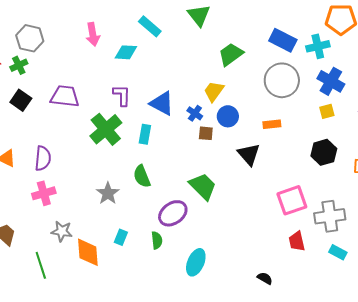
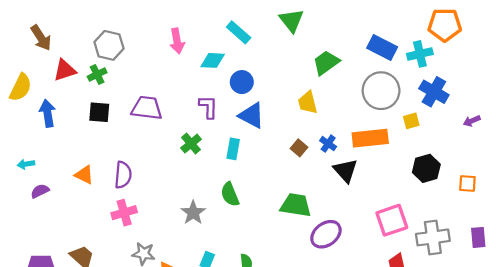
yellow trapezoid: (214, 91) -> (308, 103), turned -50
black square: (21, 100) -> (99, 112), turned -30
yellow square: (327, 111) -> (411, 121), moved
blue cross: (195, 113) -> (328, 144), moved
blue circle: (228, 116) -> (242, 82), moved
orange rectangle: (272, 124) -> (370, 138), size x1.8
green cross: (106, 129) -> (191, 144), size x0.6
brown square: (206, 133) -> (299, 148), turned 35
green trapezoid: (203, 186) -> (296, 205), turned -36
purple ellipse: (173, 213) -> (326, 234), moved

